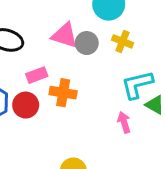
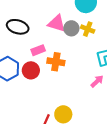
yellow cross: (123, 41) -> (88, 29), moved
pink arrow: (124, 122) -> (97, 81), turned 64

